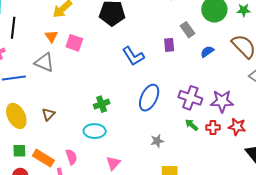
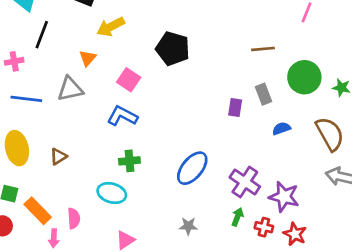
pink square: (74, 43) -> (129, 80), moved
blue L-shape: (133, 56) -> (122, 116), moved, turned 135
gray triangle: (44, 62) -> (70, 89), turned -50
green arrow: (192, 125) -> (237, 217), turned 56

